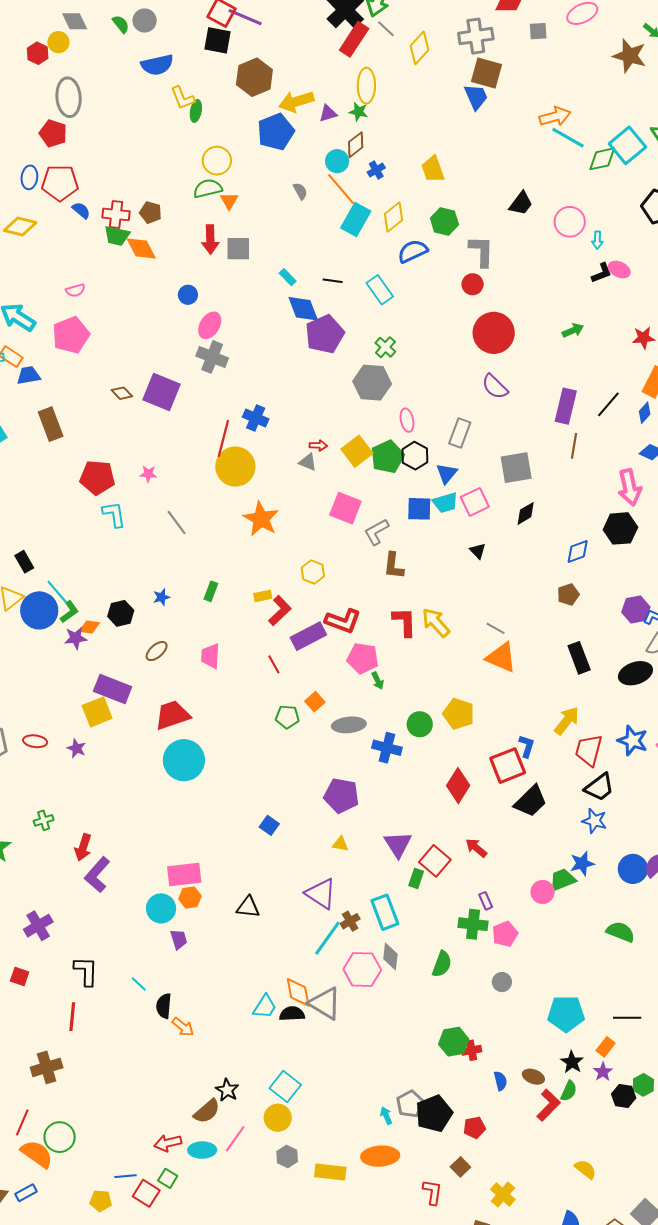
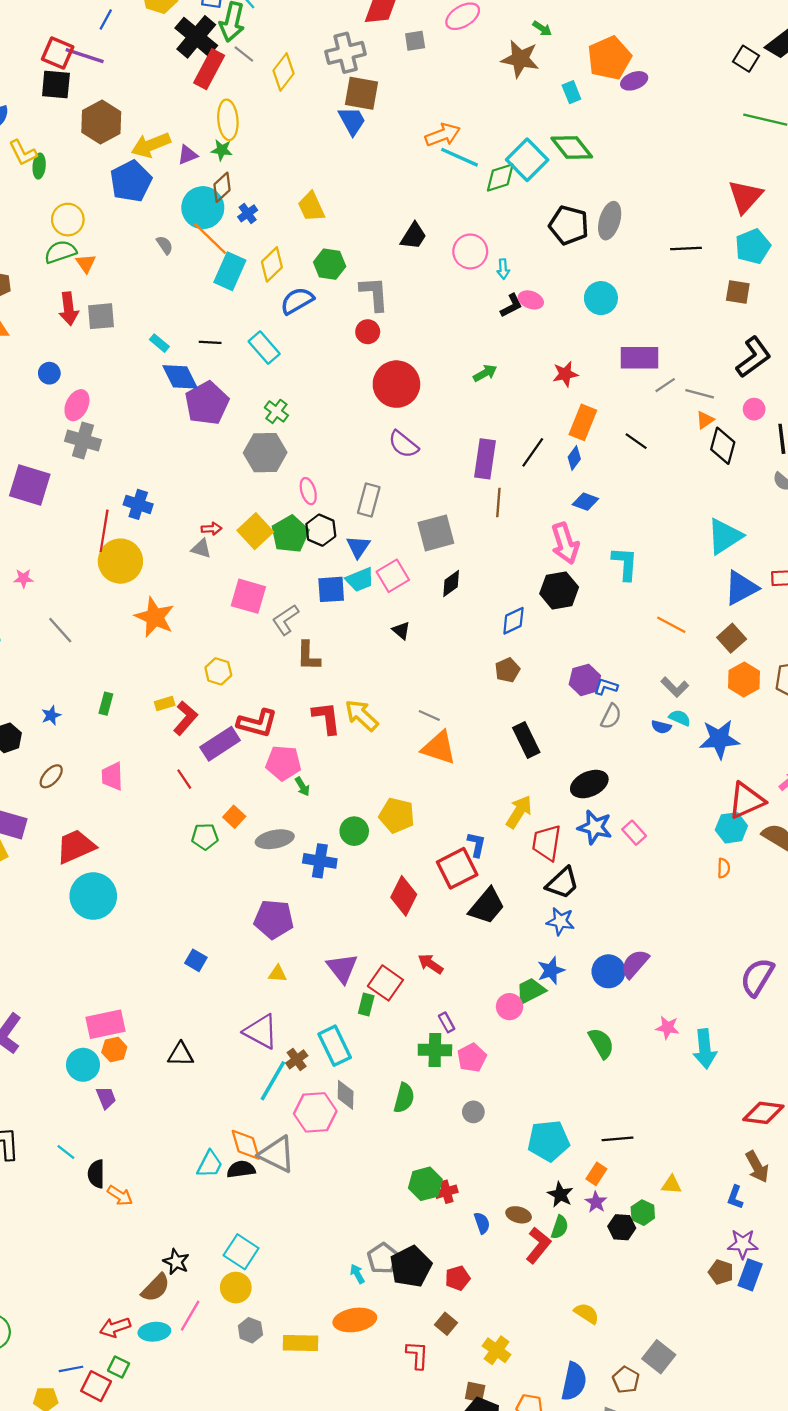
cyan circle: (337, 161) -> (203, 208), size x1.6
black ellipse: (635, 673) -> (589, 784), moved
green semicircle: (621, 932) -> (601, 1043), turned 44

